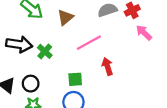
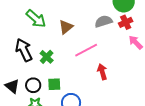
black arrow: (19, 44) -> (24, 50), turned -125
green square: (75, 79) -> (54, 84), moved

